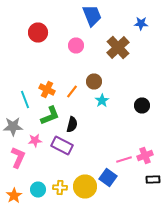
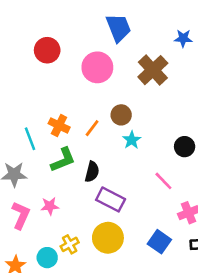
pink circle: (76, 46) -> (97, 67), size x1.5
pink star: (35, 140) -> (50, 206), moved
purple rectangle: (62, 146) -> (111, 199), moved
pink line: (124, 160) -> (163, 181), moved, turned 63
blue square: (108, 178) -> (159, 242), moved
yellow circle: (85, 186) -> (108, 238), moved
yellow cross: (60, 188) -> (70, 244), moved, turned -32

